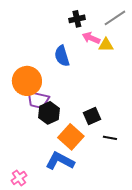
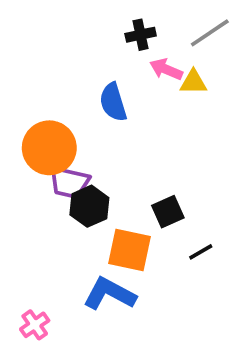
orange square: (71, 137) -> (130, 250), turned -30
black line: (110, 138) -> (201, 252), turned -40

